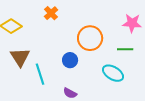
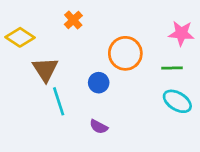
brown triangle: (20, 57) -> (45, 69), moved
cyan ellipse: (113, 73) -> (177, 101), moved

